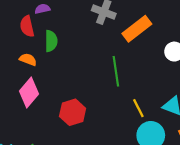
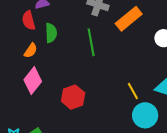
orange semicircle: (28, 59) -> (31, 51), turned 105
green line: (116, 71) -> (91, 42), moved

